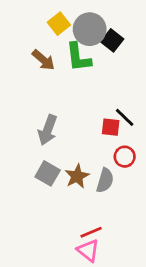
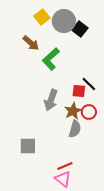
green L-shape: (78, 57) -> (51, 59), moved, turned 55
gray arrow: (48, 130) -> (51, 100), moved
gray square: (48, 173) -> (28, 146), moved, turned -30
brown star: (77, 176) -> (73, 111), moved

